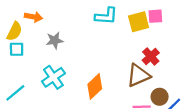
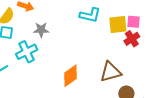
red cross: (151, 56) -> (132, 39), moved
cyan cross: (53, 77) -> (27, 52), moved

